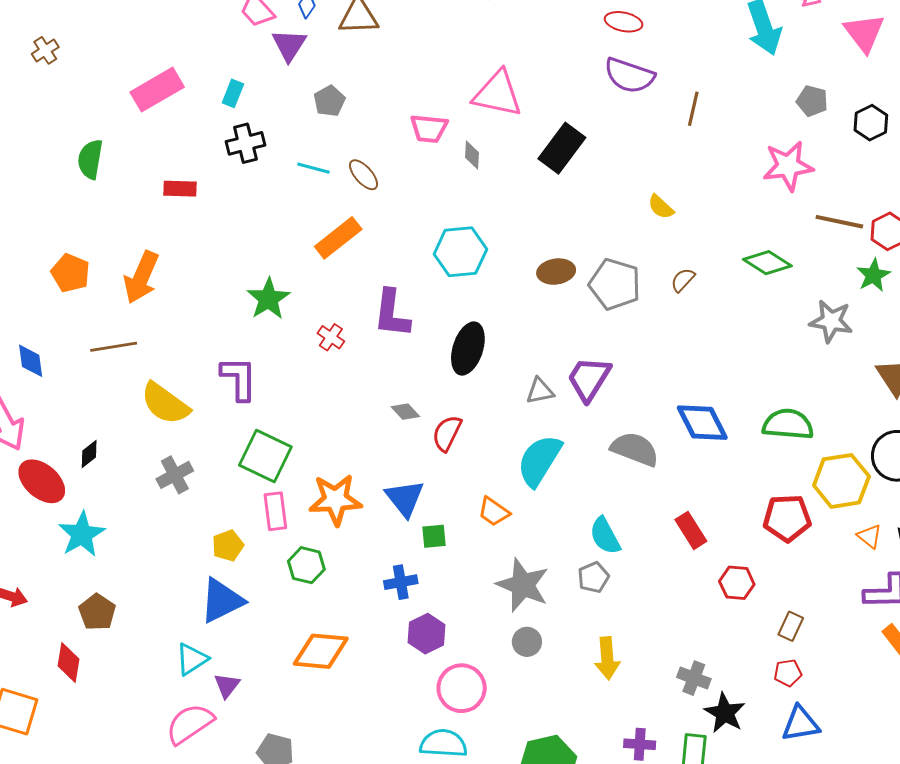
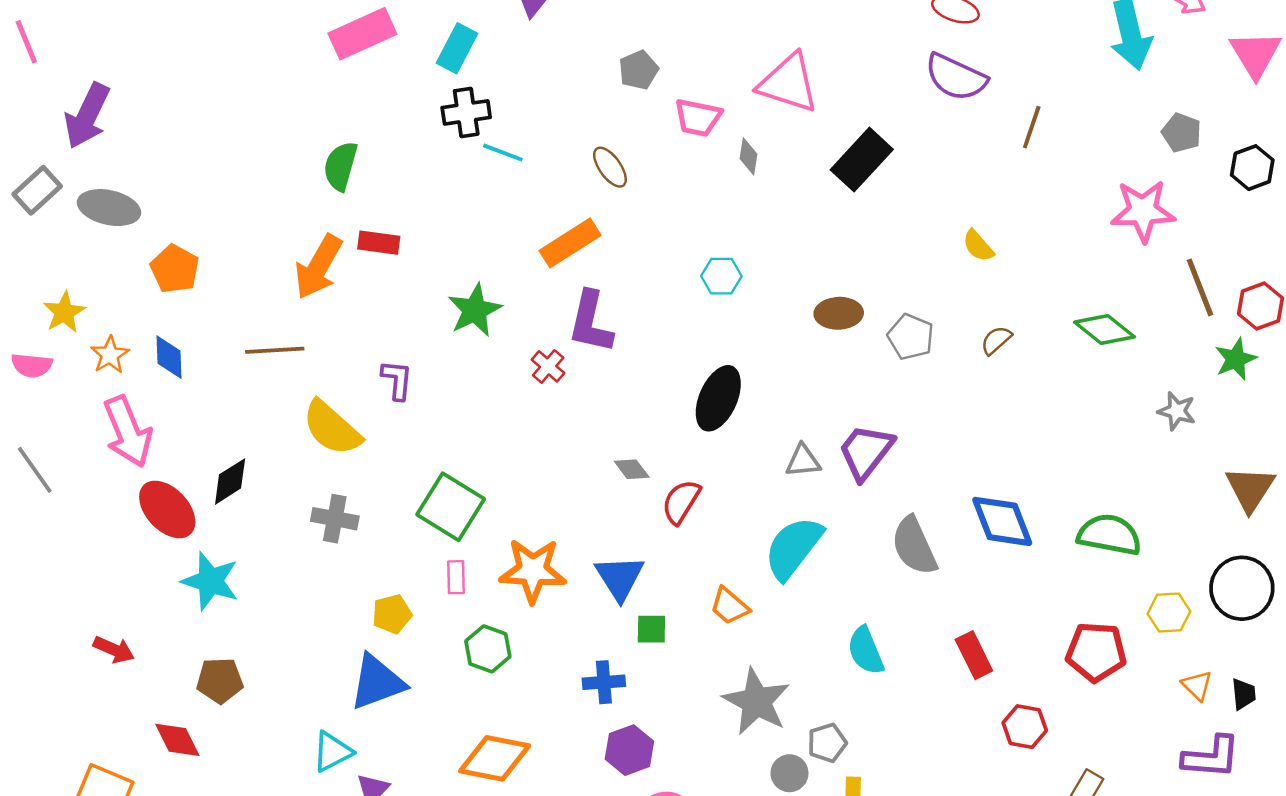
cyan rectangle: (233, 93) -> (457, 48), size x1.4
gray pentagon: (329, 101) -> (638, 70), moved
green semicircle: (90, 159) -> (340, 166), moved
cyan line: (314, 168) -> (503, 153), moved
red rectangle: (180, 189) -> (379, 243), moved
brown line: (839, 222) -> (1200, 287), turned 51
cyan hexagon: (460, 252) -> (721, 276), size x0.6
orange pentagon: (70, 273) -> (175, 269), moved
gray pentagon: (615, 284) -> (911, 337), size x0.7
purple L-shape: (392, 314) -> (591, 322), moved
gray star: (831, 321) -> (1177, 411), size x0.7
purple L-shape: (239, 378) -> (397, 380), moved, size x0.7
gray semicircle: (635, 449) -> (914, 546), turned -141
black diamond: (89, 454) -> (230, 481), size x1.4
gray cross: (175, 475) -> (335, 519), turned 33
yellow hexagon: (841, 481) -> (1169, 613), size x0.6
pink rectangle: (275, 511) -> (456, 577), size x0.7
cyan star: (82, 534) -> (210, 581), turned -30
gray pentagon: (593, 577) -> (827, 743), moved
brown pentagon: (97, 612) -> (220, 680), turned 30
gray circle: (527, 642) -> (789, 773), moved
red diamond: (68, 662) -> (177, 740), turned -42

